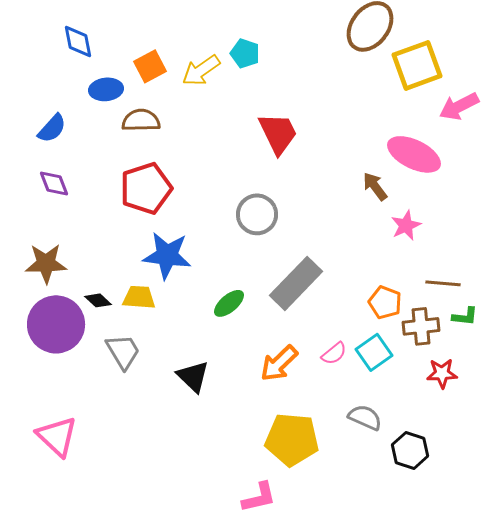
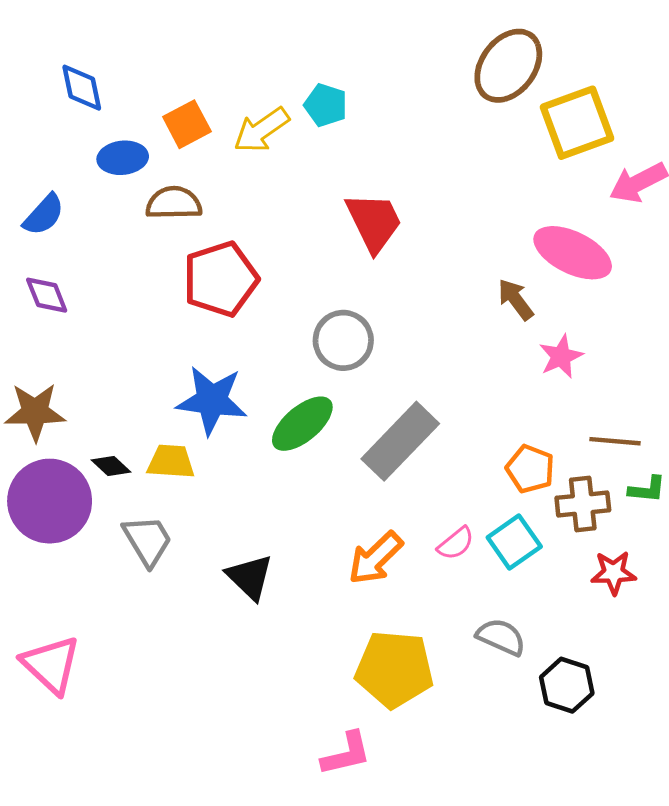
red pentagon: (146, 188) -> (221, 279), moved
green ellipse: (229, 303) -> (302, 424), moved, size x1.4

